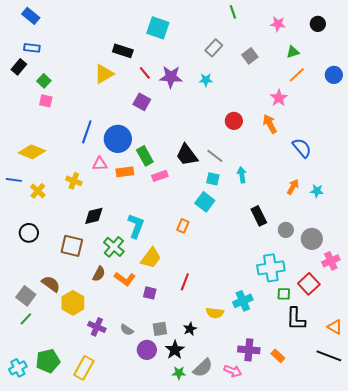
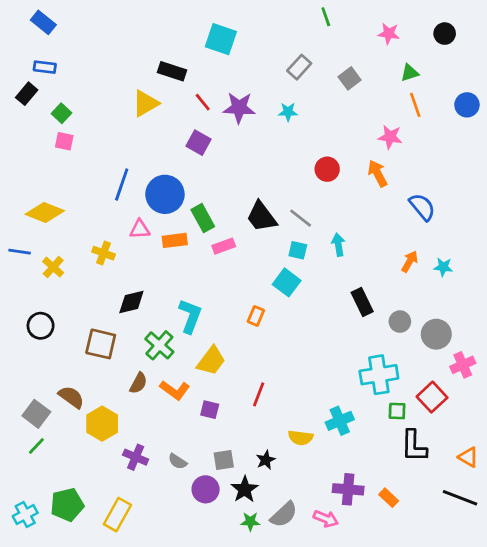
orange line: (297, 75) -> (415, 105), turned -66
pink star: (279, 98) -> (390, 137), turned -30

